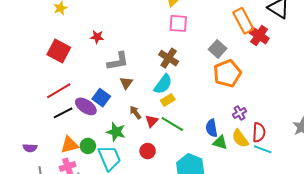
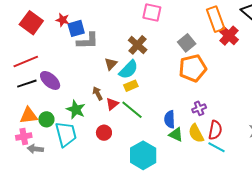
red star: (97, 37) -> (62, 20), moved
brown triangle: (126, 83) -> (111, 64), moved
blue square: (101, 98) -> (76, 28), moved, turned 30

